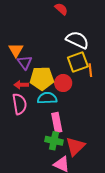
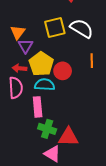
yellow square: (78, 62) -> (55, 27), moved
yellow pentagon: (42, 78) -> (41, 64), turned 30
pink rectangle: (57, 123) -> (38, 107), moved
red triangle: (75, 146) -> (68, 137), turned 40

